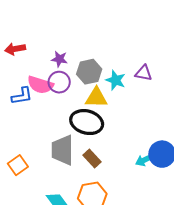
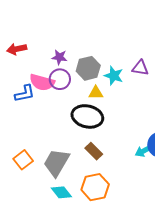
yellow triangle: (96, 98) -> (96, 93), size x0.7
gray trapezoid: (62, 150) -> (56, 163), moved, turned 32

